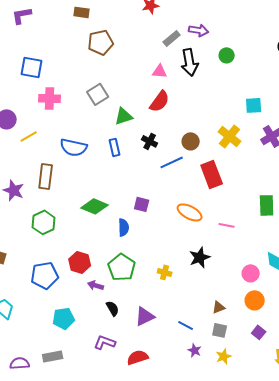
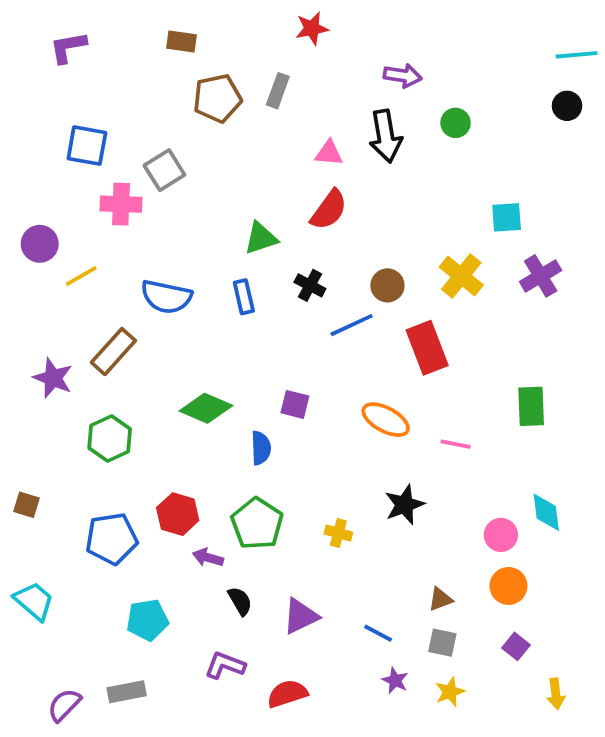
gray rectangle: (172, 38) -> (278, 91), moved, turned -30
gray square: (98, 94) -> (164, 170), moved
brown rectangle: (46, 176) -> (113, 352), turned 35
purple semicircle: (20, 363) -> (64, 705), turned -42

